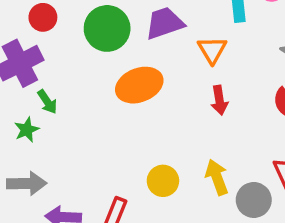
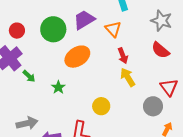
green star: (27, 130) -> (58, 87), moved
yellow arrow: (217, 177) -> (128, 77), moved

